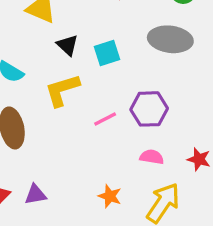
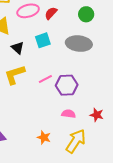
cyan square: (107, 53) -> (43, 40), moved
pink line: (105, 119) -> (45, 79), moved

